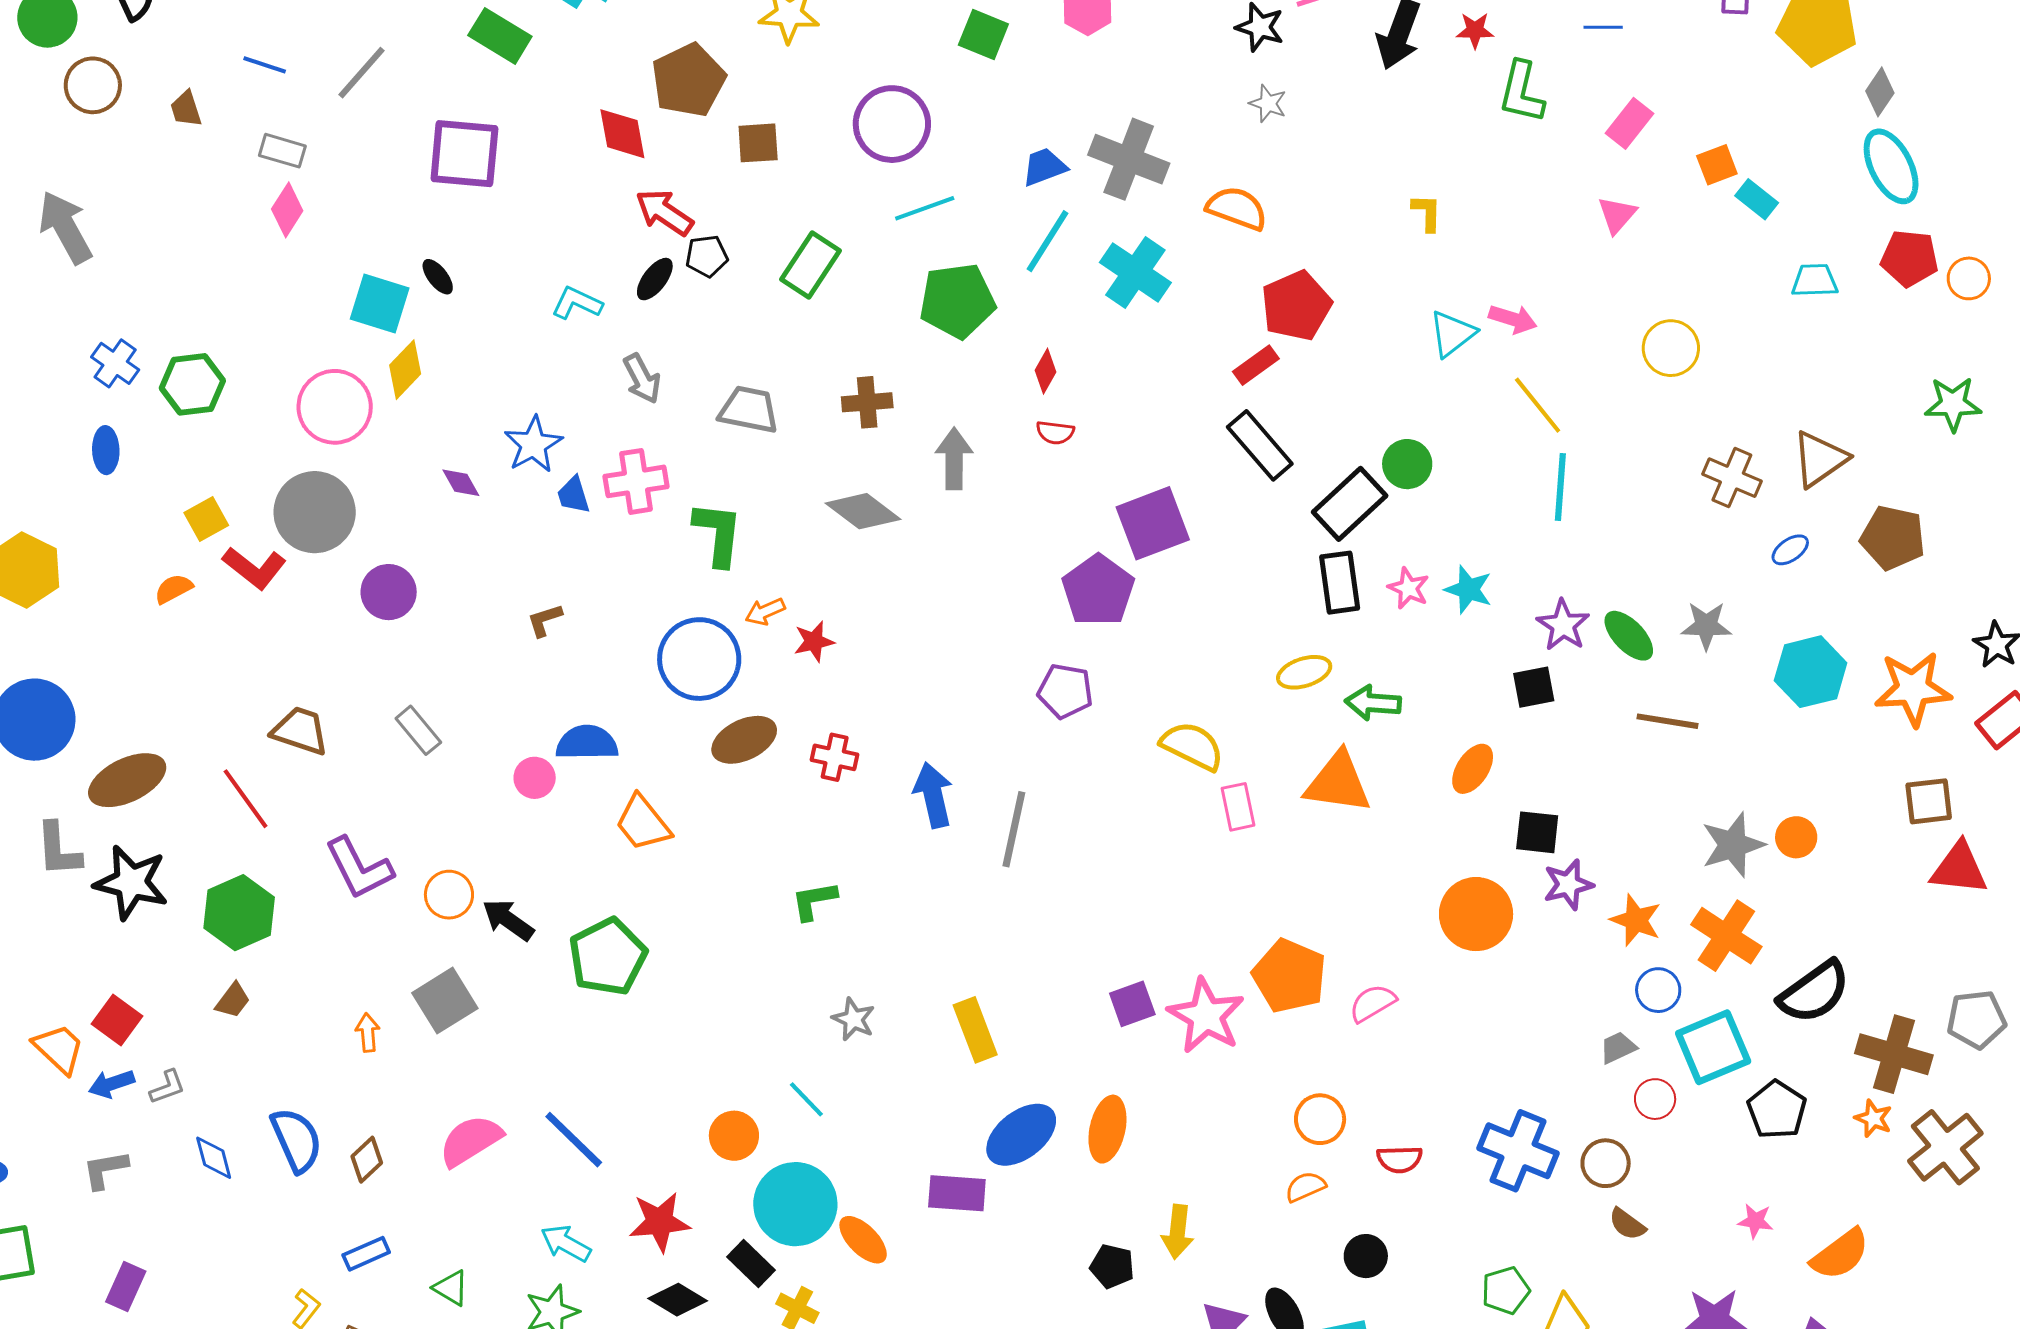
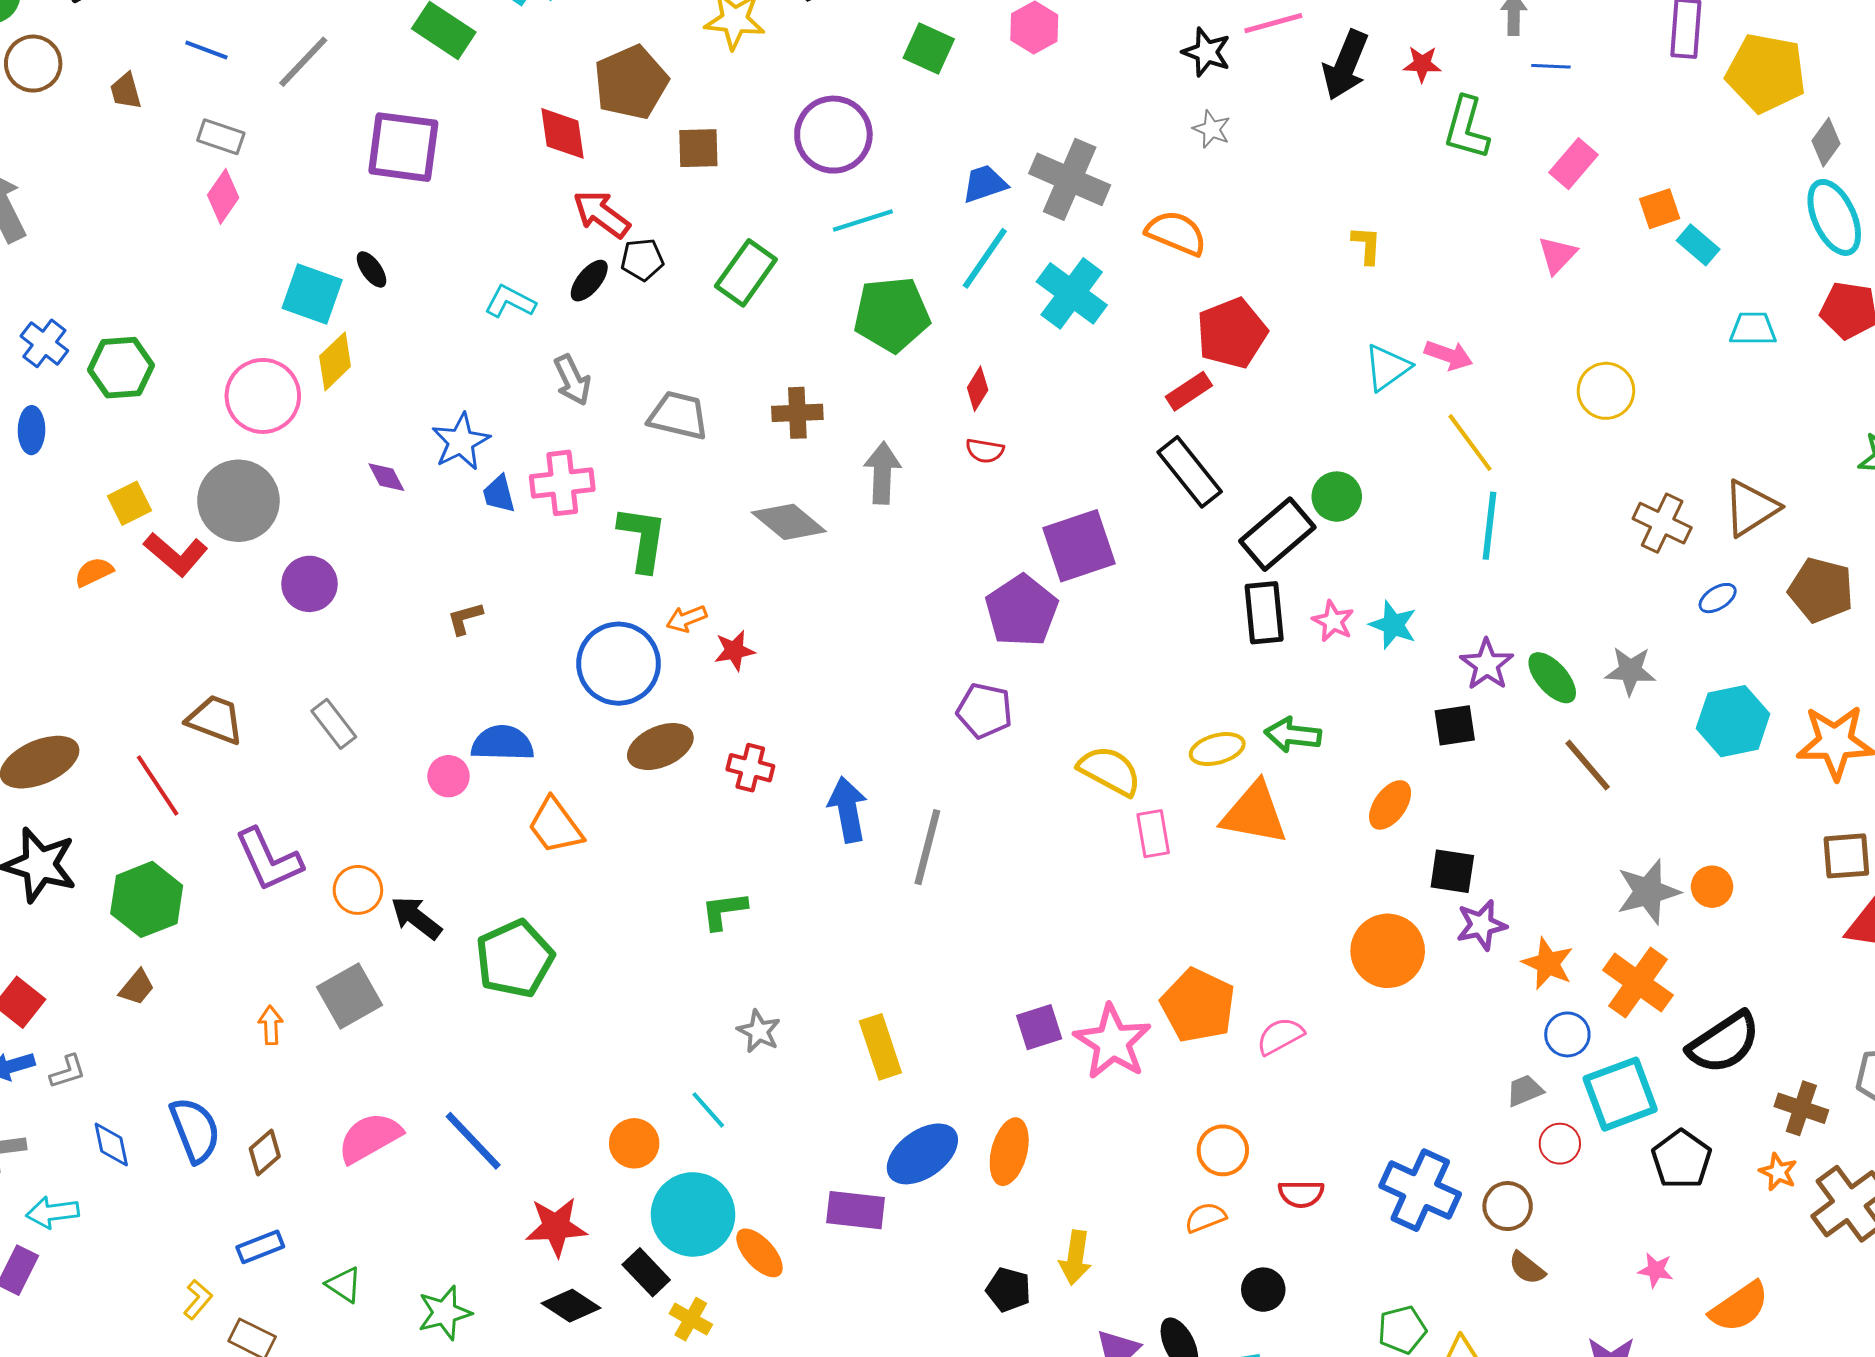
yellow ellipse: (1304, 672) -> (1217, 749), moved
brown line: (1668, 721) -> (1588, 765), turned 38
brown cross: (1894, 1054) -> (1801, 1108), size x0.7
cyan arrow: (566, 1243) -> (53, 1212), moved, turned -39

